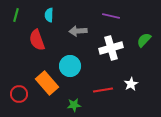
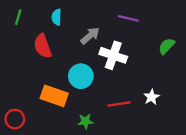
gray arrow: (78, 31) -> (90, 36), turned 144
white cross: (111, 48) -> (113, 55), moved, turned 35
orange rectangle: (47, 83) -> (54, 96), turned -30
red circle: (19, 94) -> (15, 119), moved

